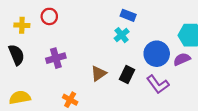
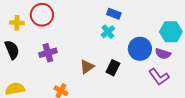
red circle: (49, 16) -> (42, 15), size x1.5
purple semicircle: (182, 59) -> (163, 54), turned -140
purple L-shape: (158, 84) -> (159, 77), moved

